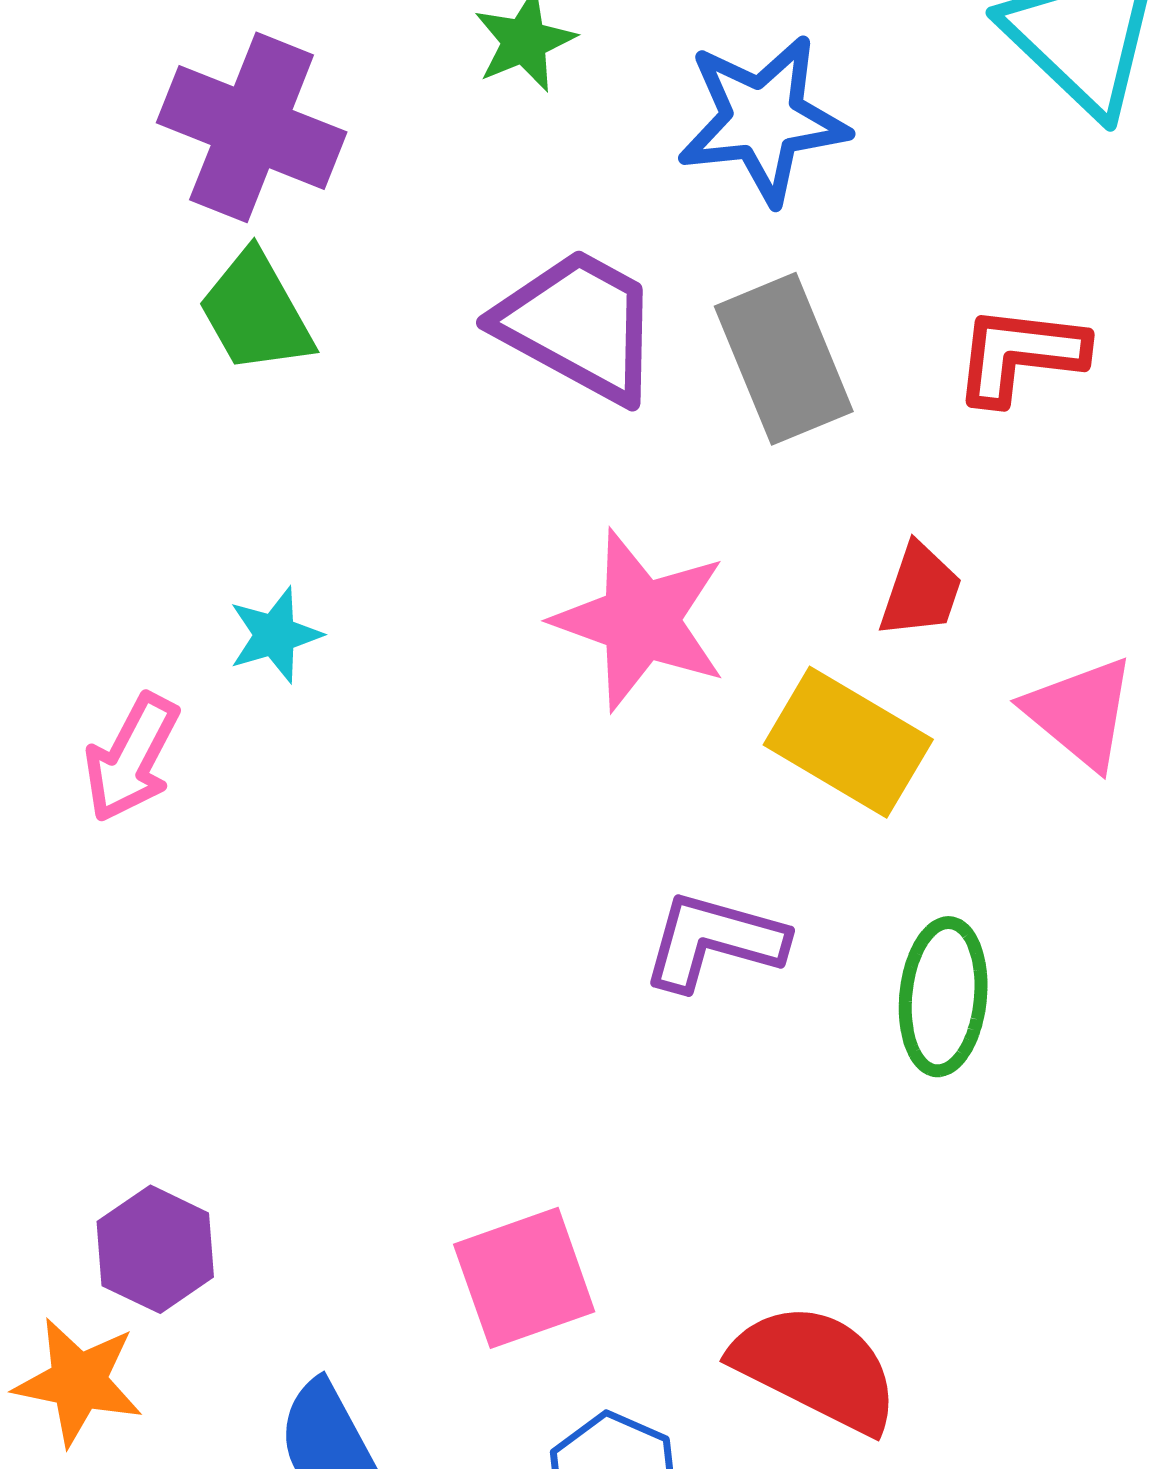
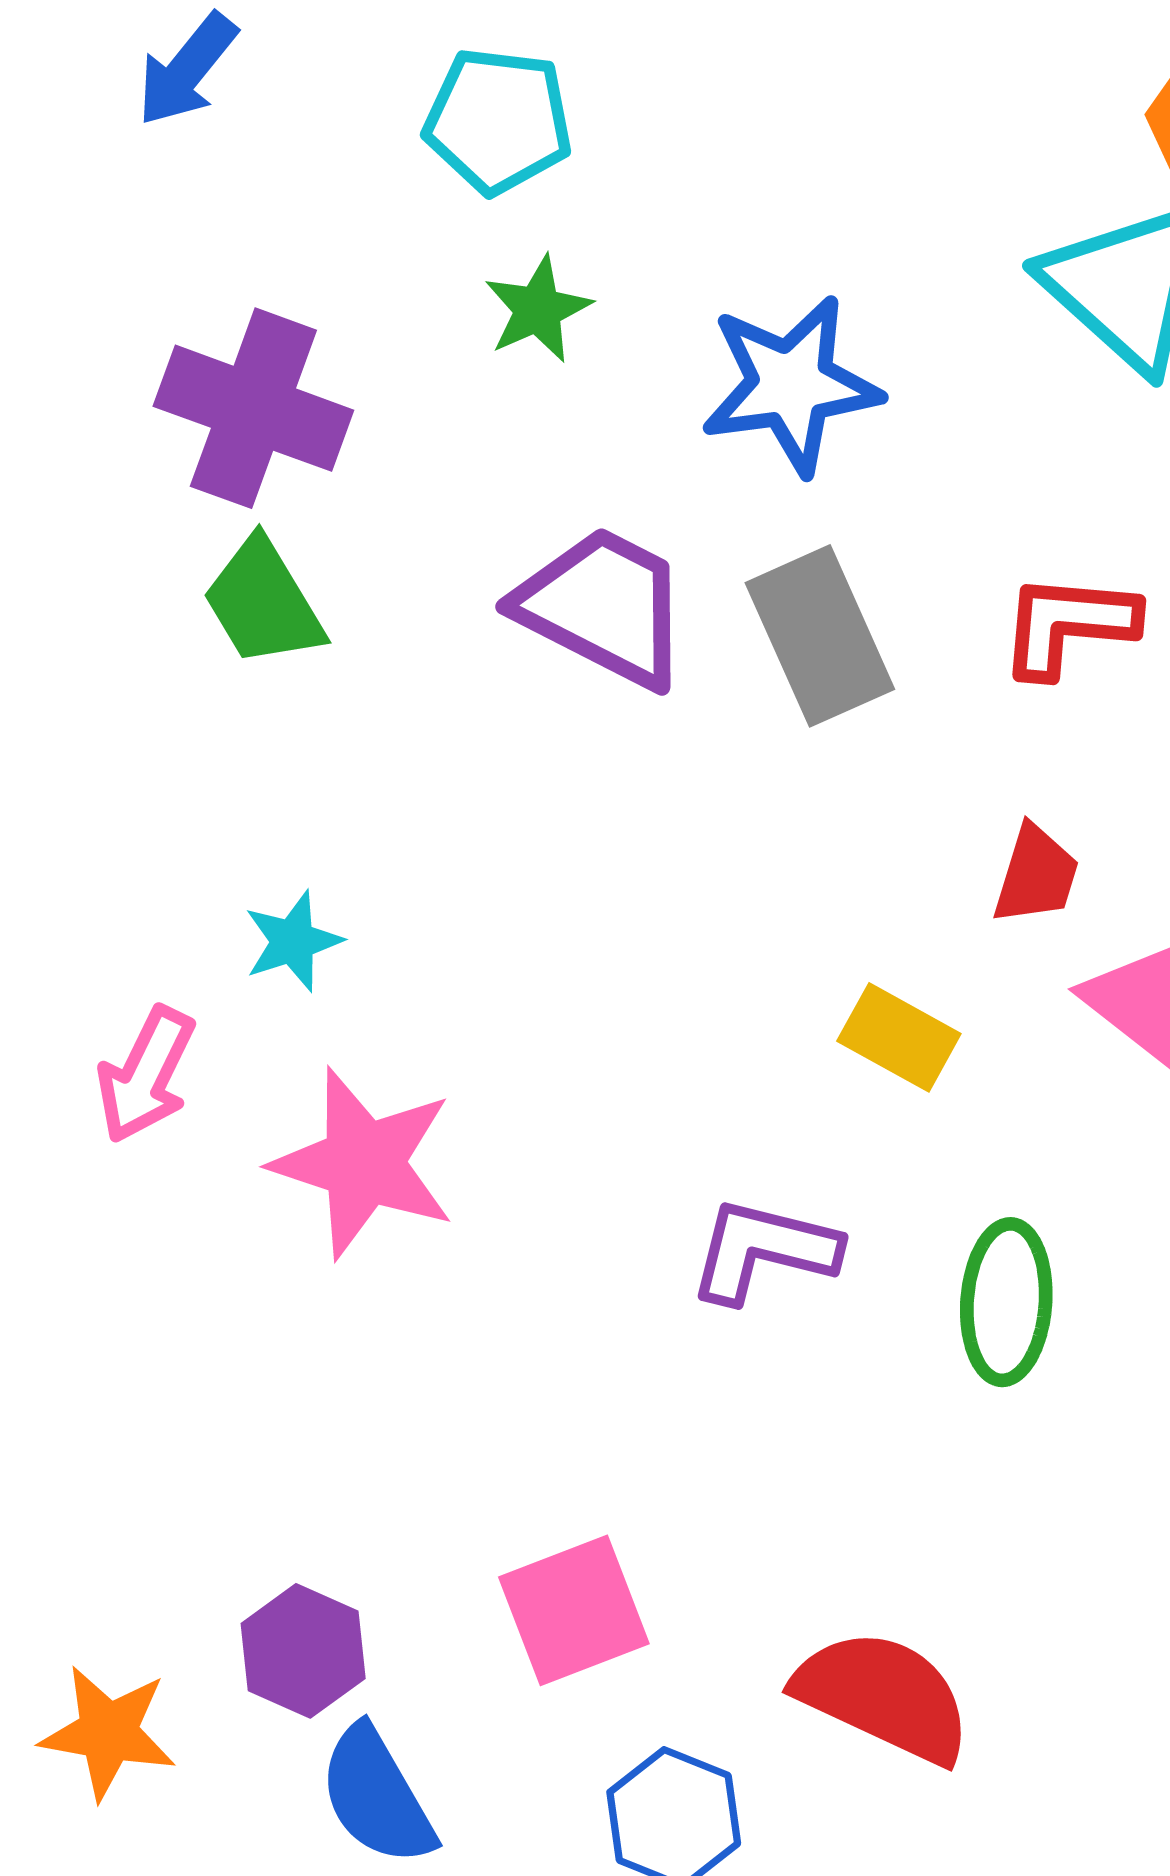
red trapezoid: (921, 591) -> (1036, 875), moved
pink star: (640, 620) -> (363, 1163), moved
yellow rectangle: (848, 742) -> (899, 1037), size x0.7
purple hexagon: (155, 1249) -> (303, 1651), moved

